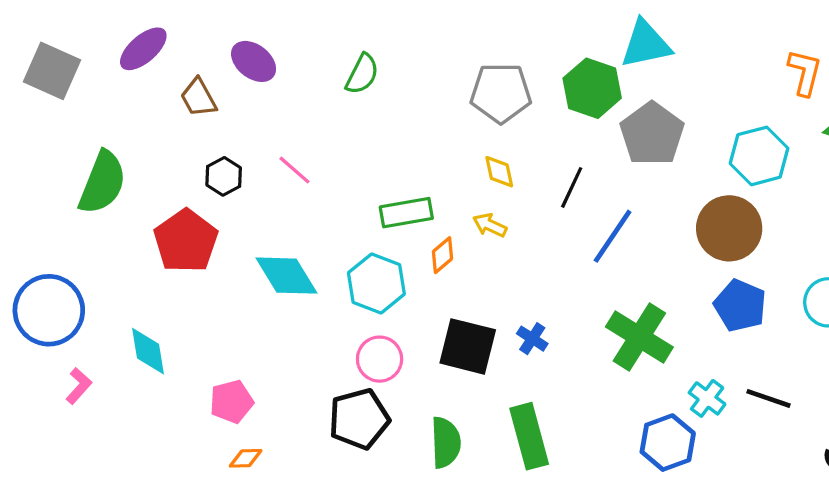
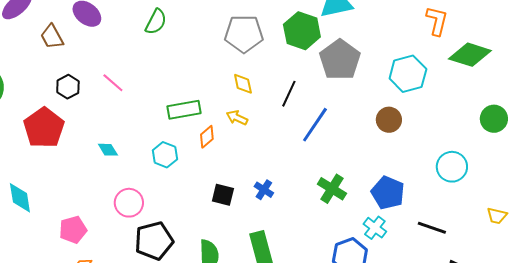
brown circle: (729, 228) -> (389, 120), size x0.6
cyan diamond: (287, 276) -> (108, 150), size x0.5
cyan hexagon: (376, 283) -> (165, 155), size x0.7
blue pentagon: (740, 306) -> (388, 193), moved
green cross: (639, 337) -> (332, 189), size x0.7
black square: (468, 346) -> (223, 195), size x0.6
pink circle: (380, 359) -> (129, 203), moved
black line: (768, 398) -> (432, 228), moved

